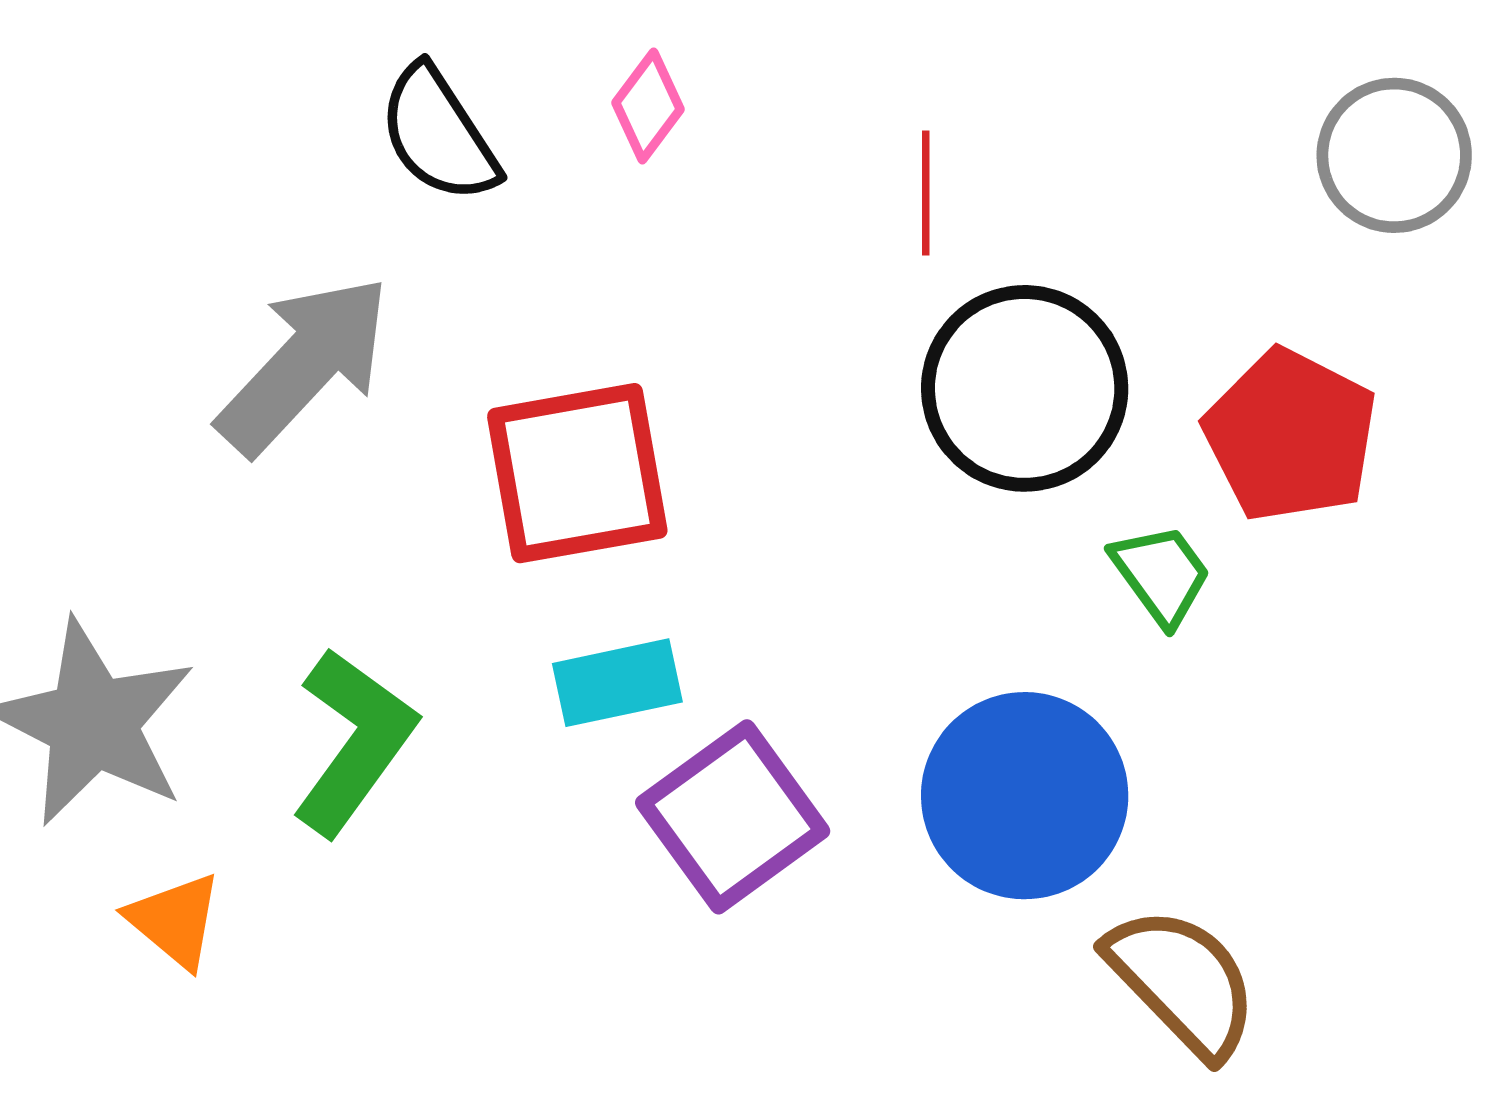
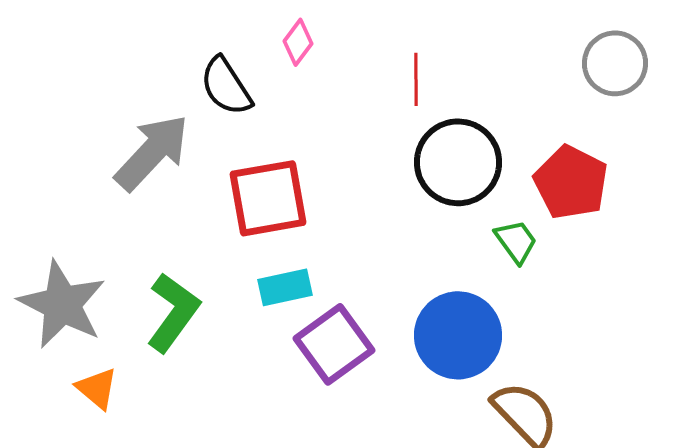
black semicircle: (438, 134) -> (226, 86), moved

